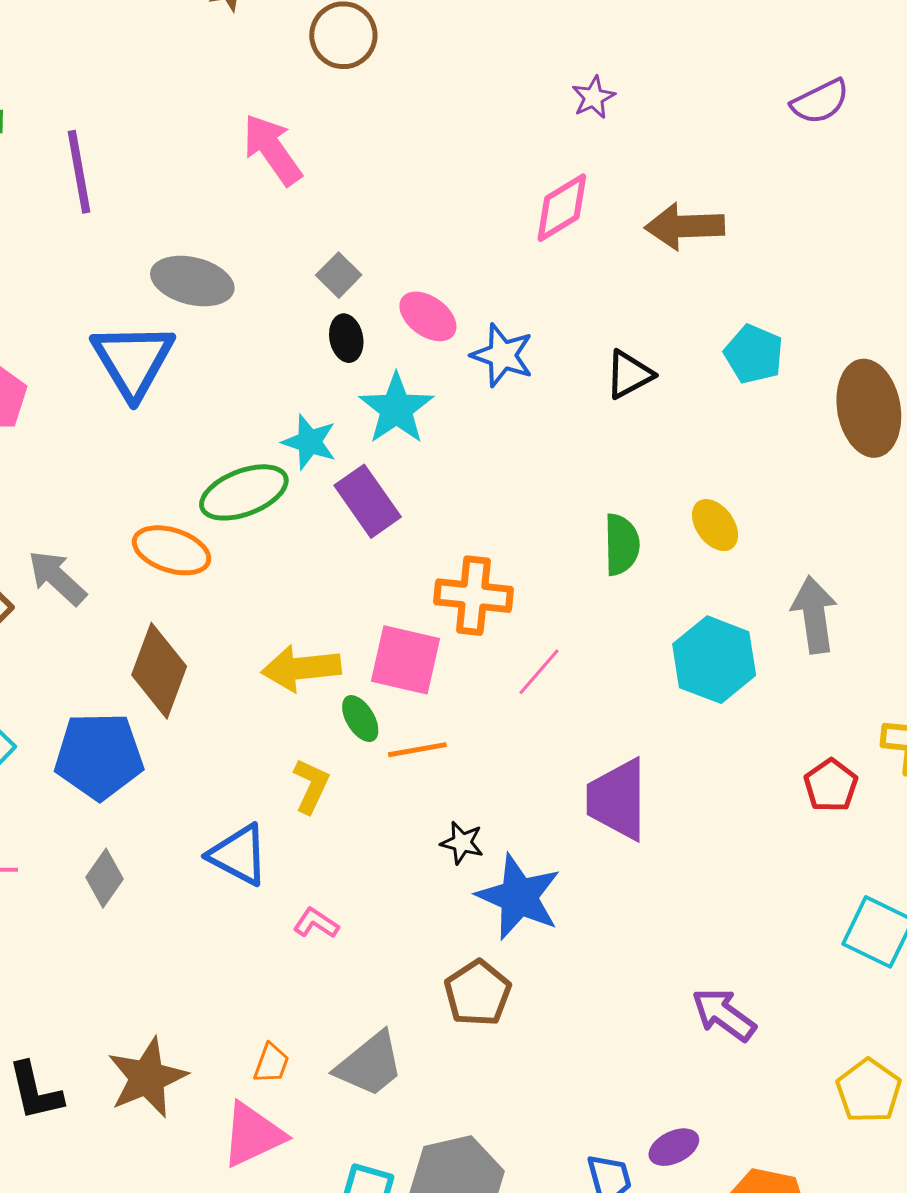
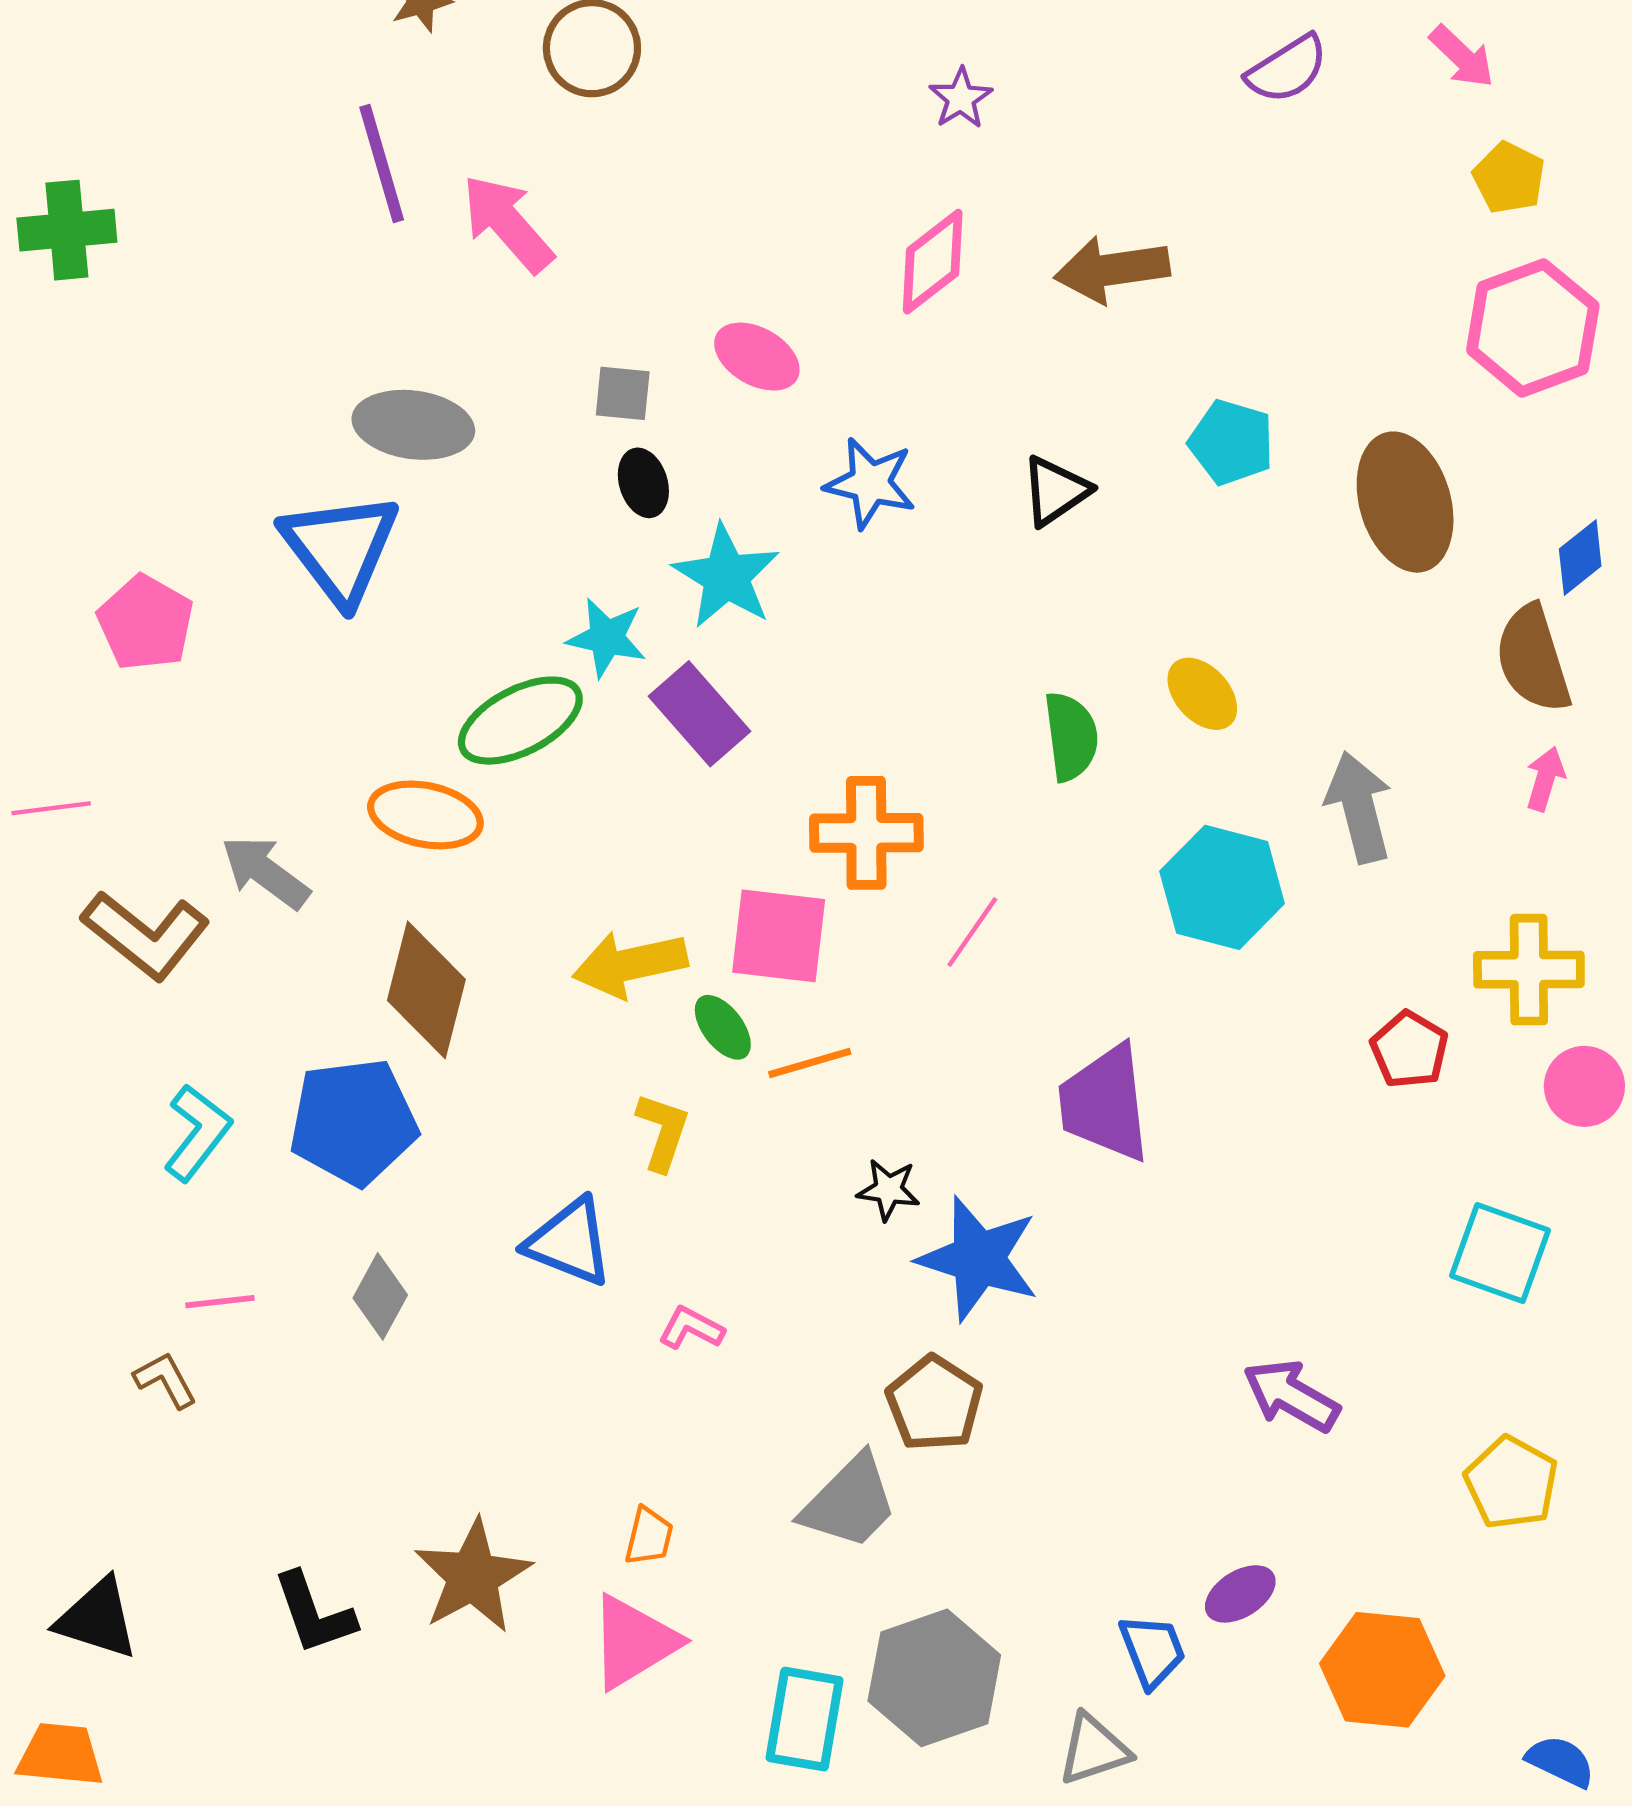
purple line: (79, 172) -> (382, 163), moved
gray square: (339, 275) -> (623, 393), turned -33
pink ellipse: (428, 316) -> (757, 357), moved
gray trapezoid: (370, 1064) -> (850, 1502), moved

